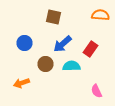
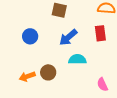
red rectangle: (90, 49) -> (100, 33), moved, turned -42
brown circle: (46, 64) -> (48, 72), moved

